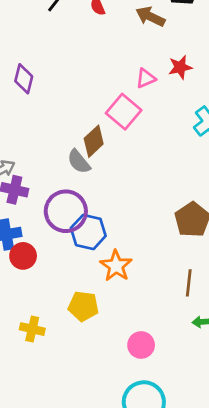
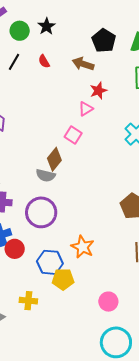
red star: (180, 67) -> (98, 91), moved
pink square: (124, 112) -> (73, 135), size x0.7
gray semicircle: (79, 162) -> (46, 175), turned -30
blue hexagon: (88, 232) -> (50, 262), moved

